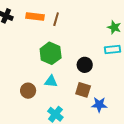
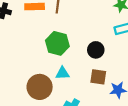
brown circle: (28, 91) -> (40, 87), size x1.5

